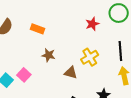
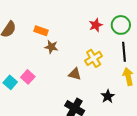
green circle: (119, 13) -> (121, 25), moved
brown star: (48, 55) -> (51, 47), moved

